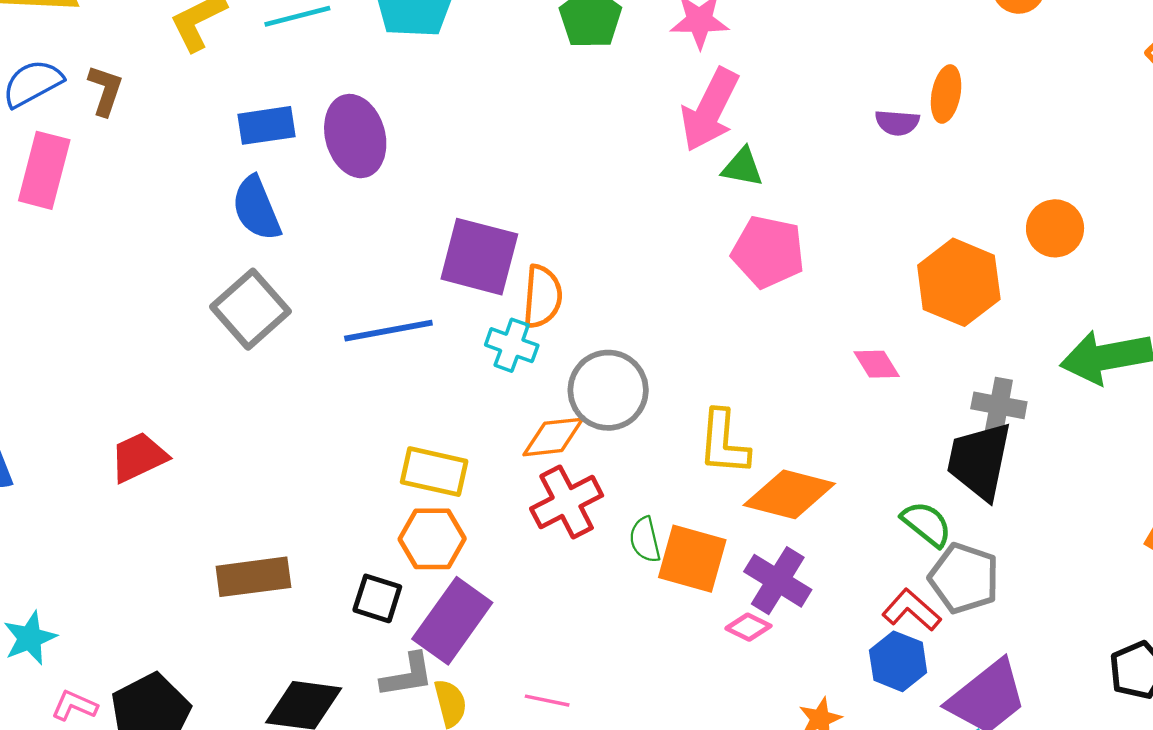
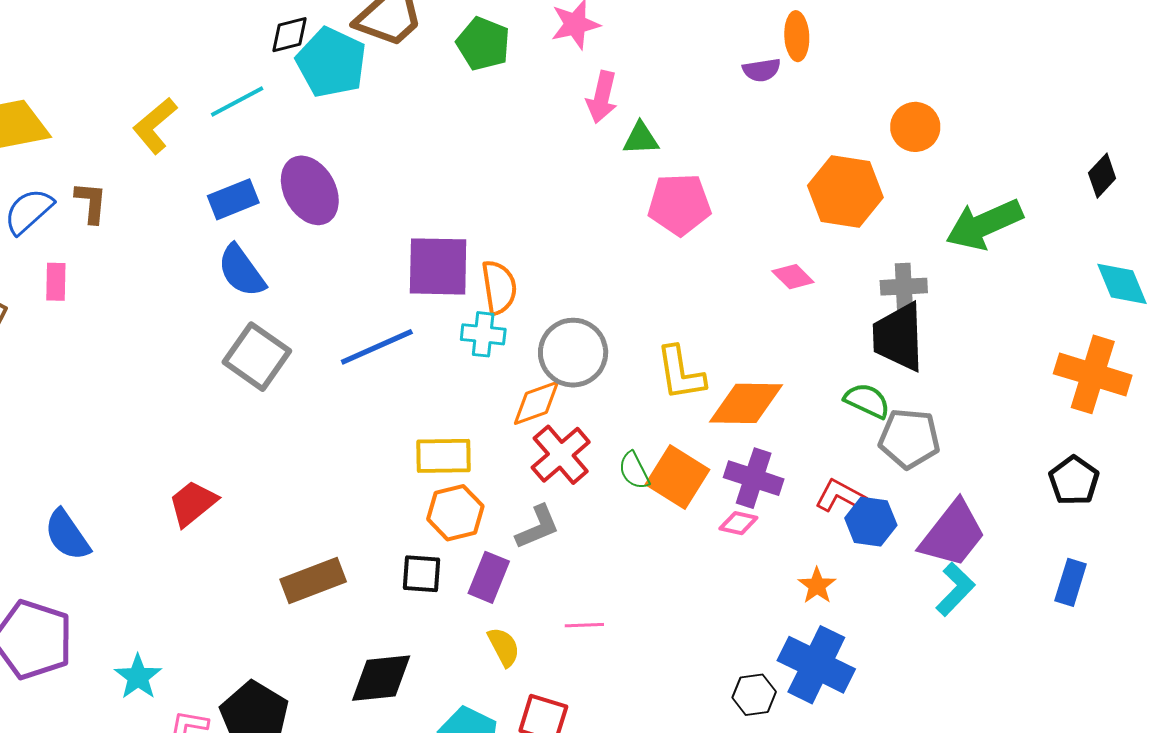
pink arrow: (710, 110) -> (602, 97), size x0.7
pink rectangle: (44, 170) -> (56, 282), size x0.6
orange square: (692, 559) -> (678, 477), turned 30
red L-shape: (911, 610) -> (840, 496), moved
purple rectangle: (452, 621) -> (489, 577), size x0.7
gray L-shape: (407, 675) -> (538, 527), moved

